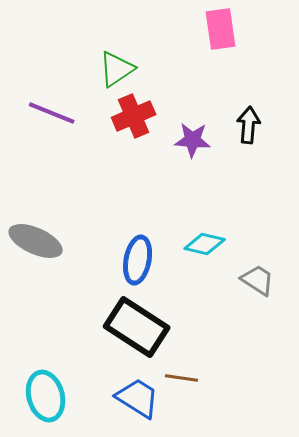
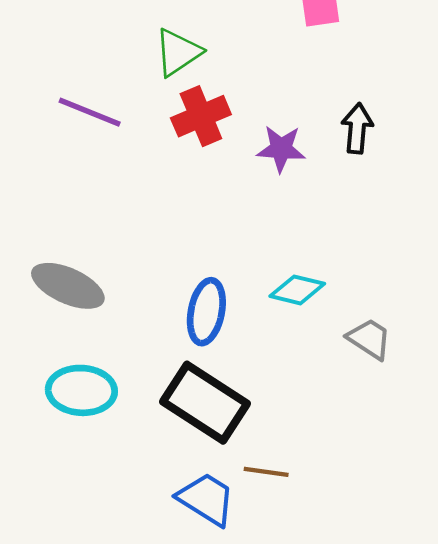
cyan ellipse: (46, 396) -> (81, 390), moved, turned -72

